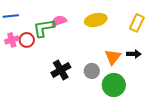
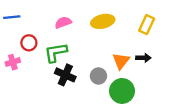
green L-shape: (44, 28) -> (56, 52), moved
pink cross: (12, 40) -> (13, 62), moved
black cross: (61, 70) -> (65, 75), turned -36

